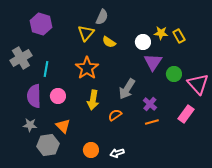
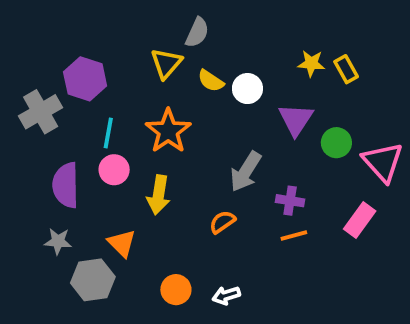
purple hexagon: (41, 24) -> (85, 79), moved
white circle: (143, 42) -> (247, 89), moved
cyan line: (46, 69) -> (108, 133), moved
pink circle: (58, 96) -> (114, 170), moved
yellow arrow: (93, 100) -> (159, 195), moved
purple cross: (150, 104) -> (290, 201), turned -32

